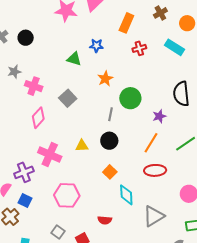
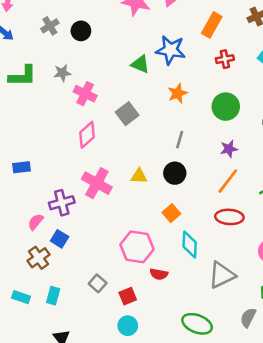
blue star: (96, 46) -> (170, 50), size x1.6
green circle: (130, 98) -> (226, 107), moved
purple star: (159, 116) -> (229, 149), moved
pink hexagon: (67, 195) -> (137, 247), moved

